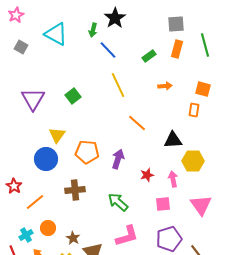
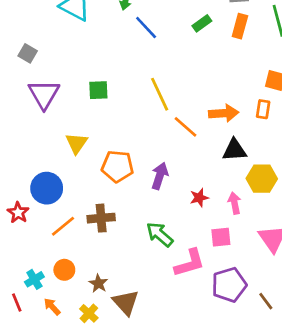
gray square: (21, 47) -> (28, 53), moved
green rectangle: (149, 56) -> (202, 23), moved
yellow line: (118, 85) -> (160, 94), moved
orange arrow: (165, 86) -> (224, 113), moved, size x1.5
green square: (73, 96) -> (98, 90), turned 35
blue circle: (46, 159) -> (47, 188), moved
orange line: (35, 202) -> (63, 226), moved
pink L-shape: (127, 236) -> (190, 263), moved

